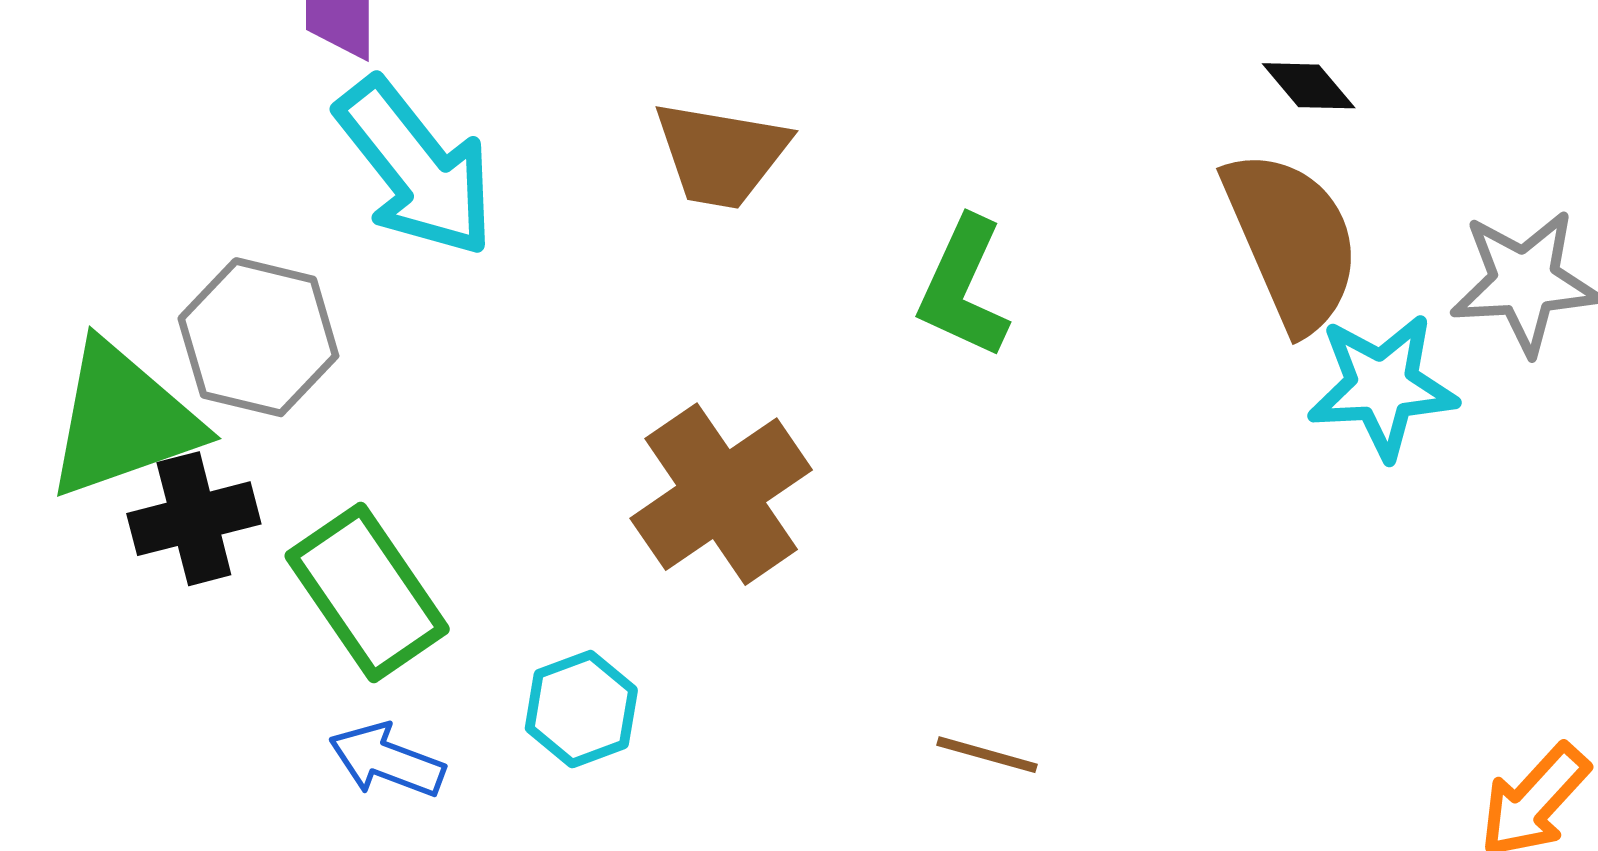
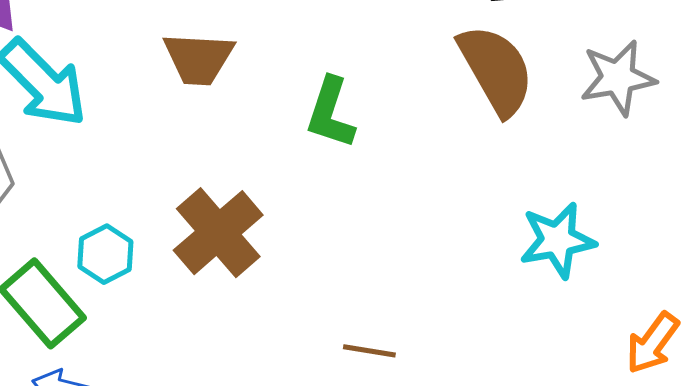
cyan star: (1382, 386) -> (557, 240), moved
cyan hexagon: (581, 709) -> (105, 254), moved

